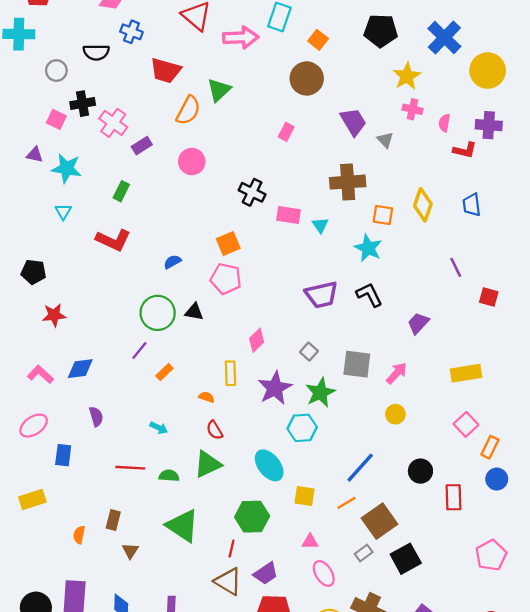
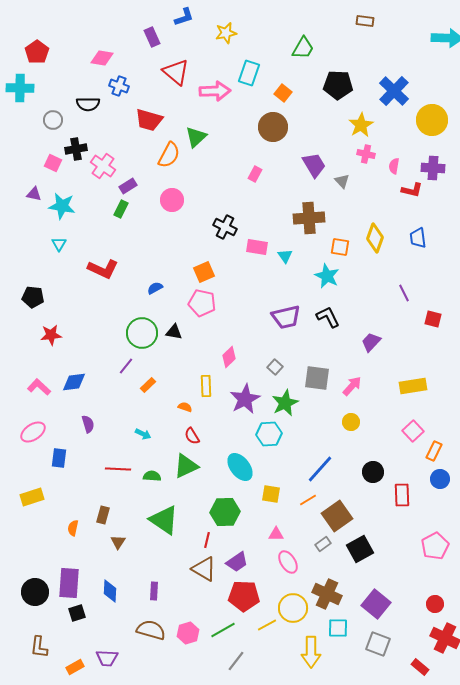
green rectangle: (121, 191) -> (121, 209), moved

